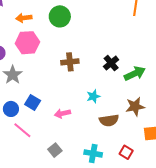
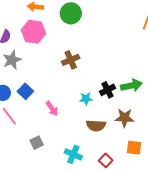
brown cross: (70, 62) -> (71, 60), turned -30
black cross: (111, 63) -> (108, 90), moved
pink arrow: (62, 113) -> (52, 109), turned -126

